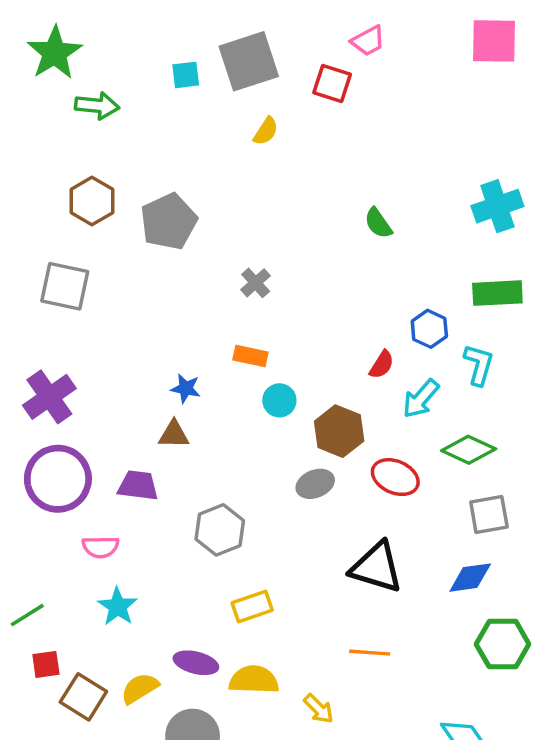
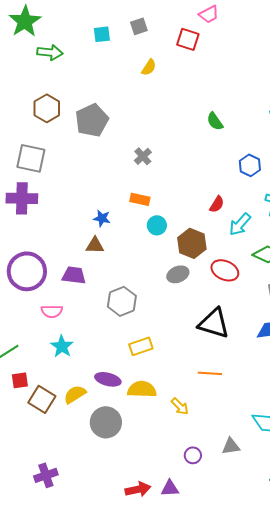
gray square: (249, 61) -> (139, 26), size x0.5
blue hexagon: (429, 329) -> (250, 165), moved
purple cross: (49, 397) -> (22, 198), moved, turned 36

